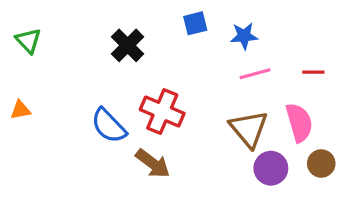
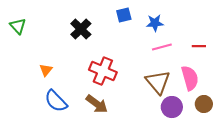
orange triangle: (20, 110) -> (46, 70), moved, turned -40
blue semicircle: (109, 126) -> (56, 101), moved

